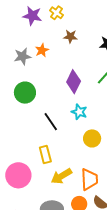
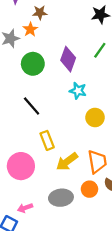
brown star: (70, 36) -> (40, 13), moved
green circle: (25, 93) -> (33, 64), moved
black line: (51, 122) -> (32, 106), moved

